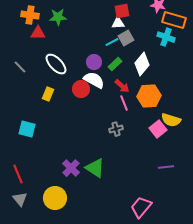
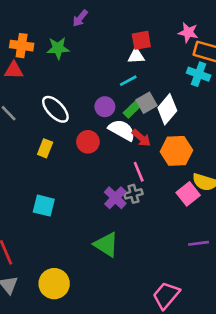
red triangle: (38, 33) -> (14, 70), moved
gray square: (126, 38) -> (146, 103), moved
white semicircle: (94, 80) -> (122, 130), moved
pink line: (124, 103) -> (139, 172), moved
cyan square: (27, 129) -> (44, 206), moved
purple cross: (71, 168) -> (115, 198), moved

